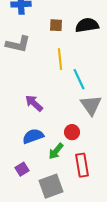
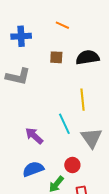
yellow line: (60, 59) -> (82, 100), moved
cyan line: (79, 79) -> (64, 124), moved

